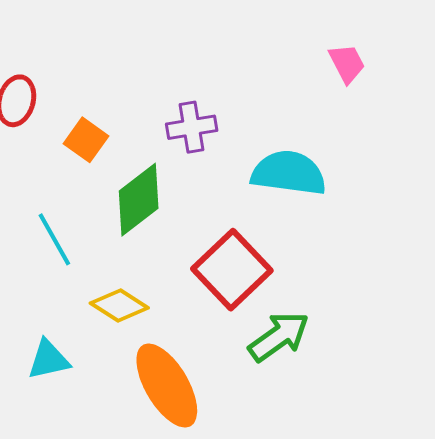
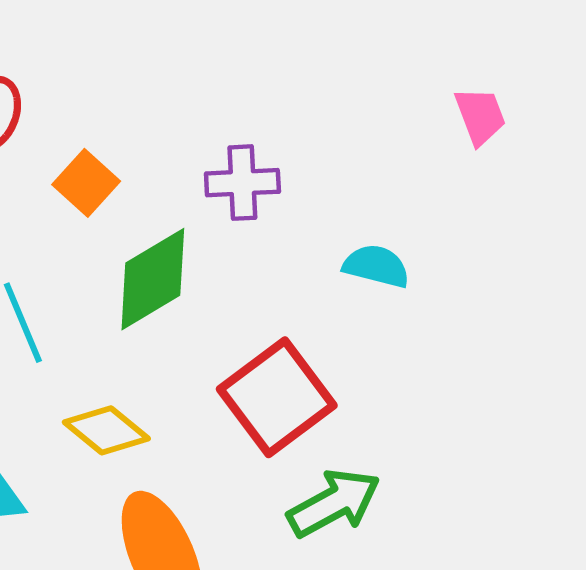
cyan semicircle: (289, 173) -> (376, 266), size x0.6

